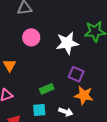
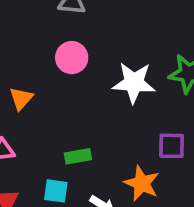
purple square: (76, 74) -> (172, 146), moved, turned -35

